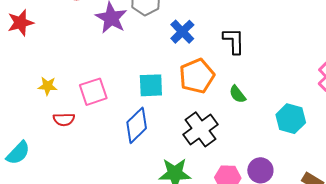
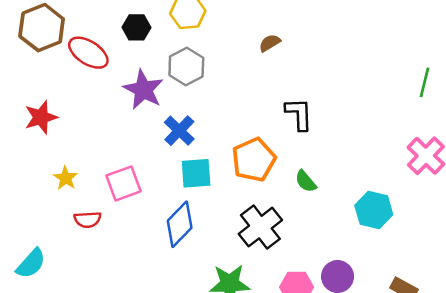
red star: (21, 23) -> (41, 117), moved
blue cross: (182, 32) -> (179, 131), moved
yellow star: (48, 86) -> (66, 178), turned 30

